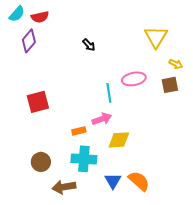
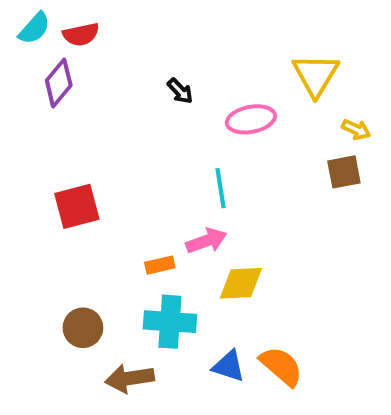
pink ellipse: (134, 79) -> (251, 119), moved
blue triangle: (113, 181) -> (229, 366), turned -42

